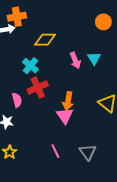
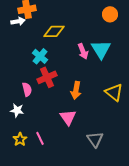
cyan triangle: (94, 58) -> (101, 49), size x1.5
pink triangle: (65, 116) -> (68, 117), moved
pink line: (55, 151) -> (40, 138), moved

